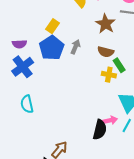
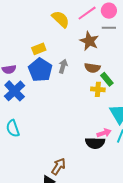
yellow rectangle: (53, 26) -> (39, 49), turned 40
cyan semicircle: (27, 104) -> (13, 128), moved
black semicircle: (100, 130) -> (95, 143), turned 84

